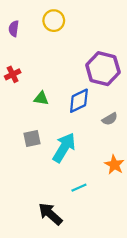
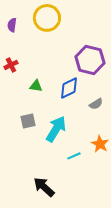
yellow circle: (54, 21) -> (47, 18), size x1.4
cyan line: (79, 188) -> (74, 156), moved

